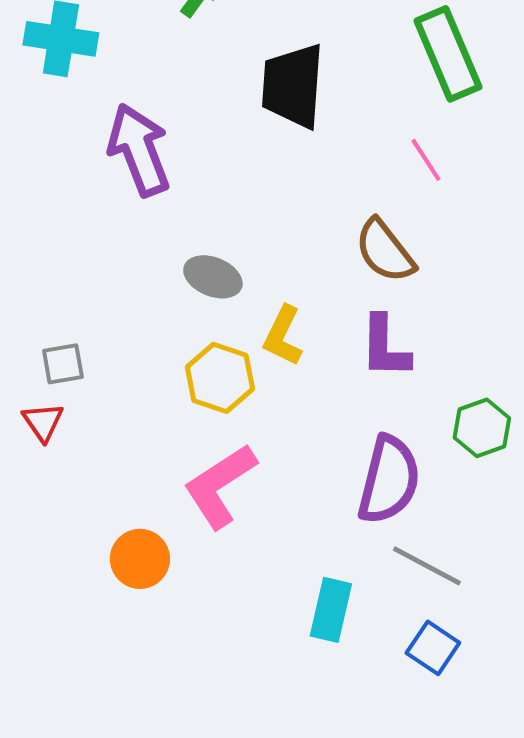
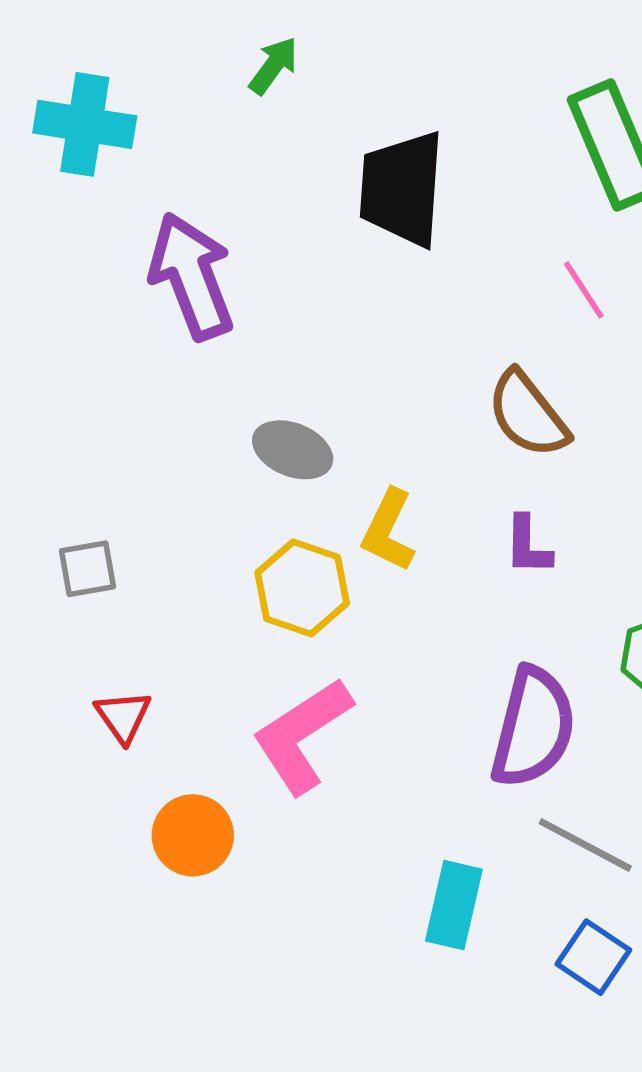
purple L-shape: (385, 347) -> (528, 546), size x0.7
red triangle: (43, 422) -> (123, 716), moved

